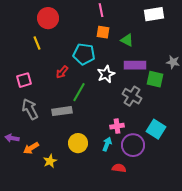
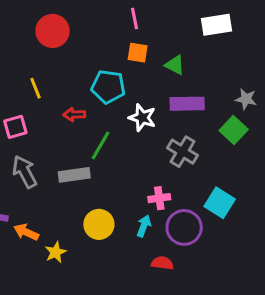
yellow line: (37, 43) -> (35, 88), moved
red arrow: (62, 72) -> (74, 115), turned 48
white star: (106, 74) -> (142, 118), turned -30
green square: (155, 79) -> (234, 130), moved, turned 30
orange arrow: (31, 148) -> (26, 232), turned 56

